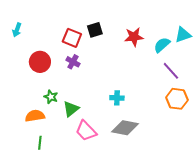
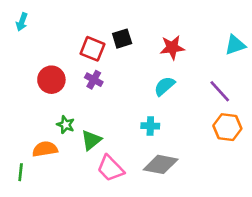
cyan arrow: (17, 30) -> (22, 22), moved
cyan semicircle: (162, 45) -> (164, 86), moved
green line: (40, 143) -> (21, 172), moved

